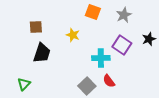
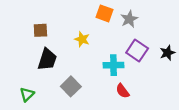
gray star: (124, 15) -> (129, 19), moved
black star: (149, 39) -> (167, 53), moved
gray square: (87, 86) -> (71, 86), moved

